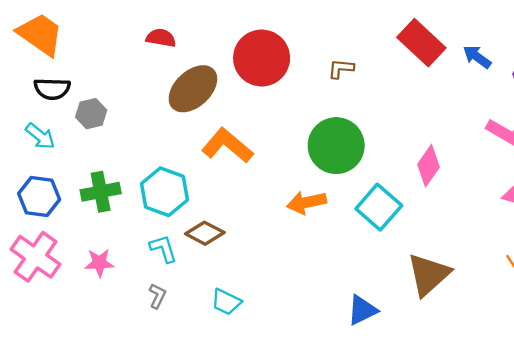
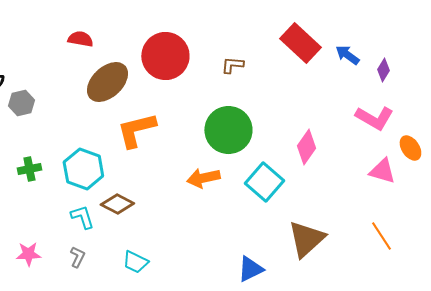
orange L-shape: (227, 146) -> (136, 130), turned -54
green cross: (101, 192) -> (29, 169), size x0.7
pink star: (99, 263) -> (28, 254), moved

